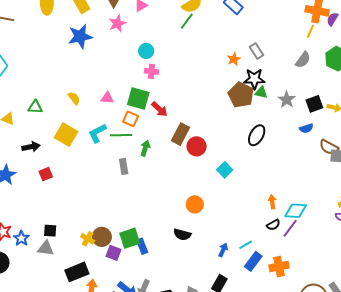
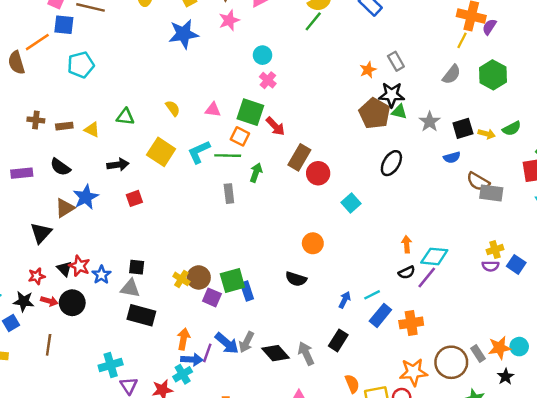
pink cross: (152, 71) -> (268, 80), turned 32
black rectangle: (77, 272) -> (141, 315), moved, turned 35

